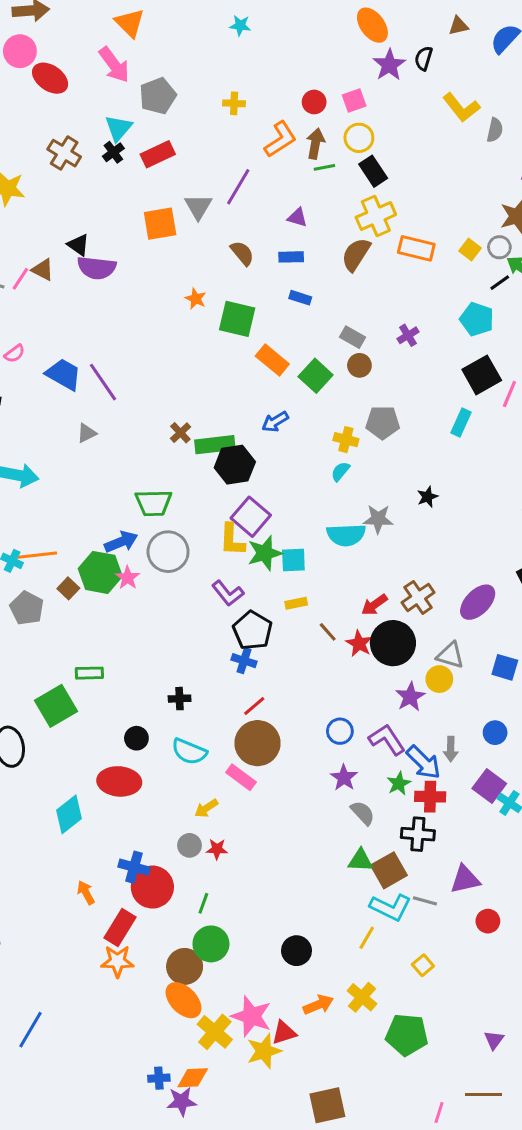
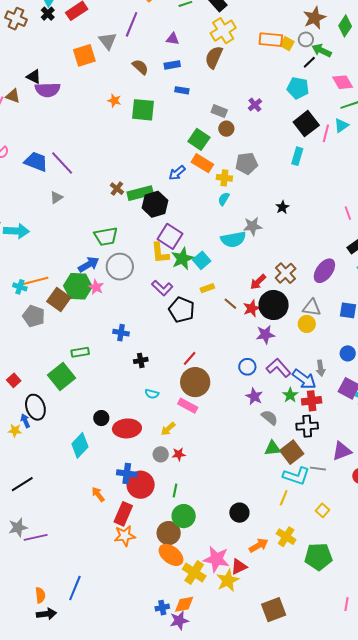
orange rectangle: (416, 248) -> (271, 40), moved
orange rectangle: (272, 360) -> (202, 163), moved
cyan square: (293, 560) -> (202, 260), turned -30
brown square: (68, 588) -> (59, 299), size x1.6
red star: (359, 644) -> (252, 308), turned 30
blue cross: (244, 661) -> (121, 333), moved
purple star: (410, 697) -> (265, 335), moved, turned 30
black circle: (136, 738) -> (101, 418), moved
cyan semicircle: (189, 752) -> (152, 394), size x0.6
red ellipse: (119, 781) -> (127, 428), moved

